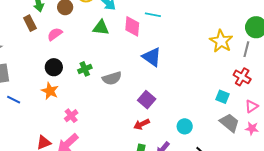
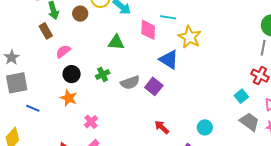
green triangle: (101, 28) -> (116, 42), moved
pink semicircle: (55, 34) -> (63, 51), moved
yellow star: (221, 41) -> (190, 37), moved
cyan square: (222, 97) -> (241, 96), turned 32
purple square: (147, 100) -> (154, 86), moved
red arrow: (142, 124) -> (162, 127), turned 70

